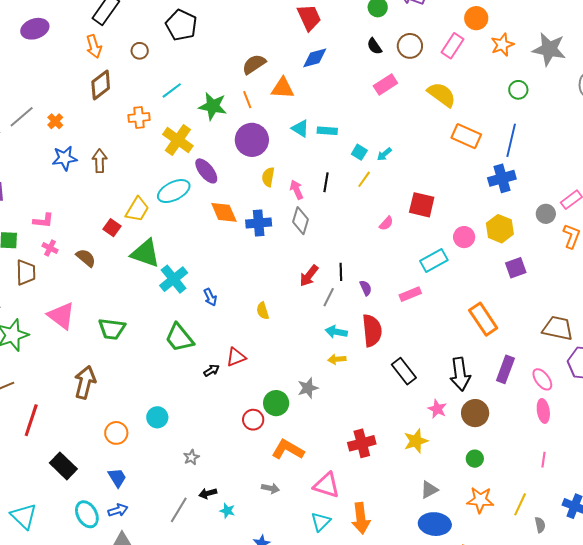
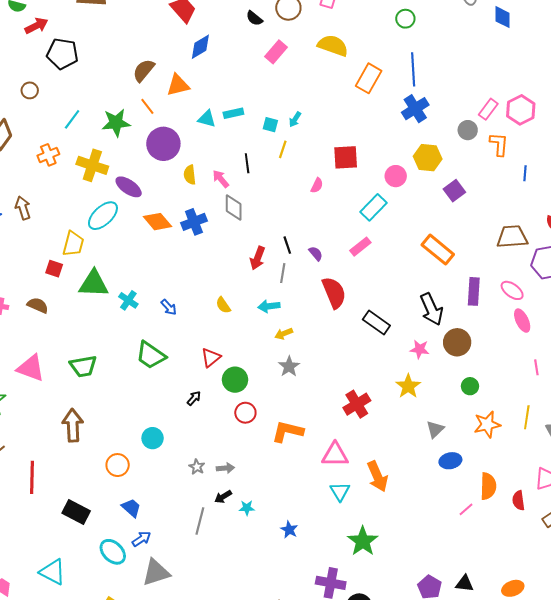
orange rectangle: (466, 136) -> (369, 78), turned -68
cyan cross: (174, 279) -> (128, 300), size x0.7
cyan arrow: (336, 332) -> (269, 306), moved
yellow arrow: (337, 359) -> (284, 334), moved
black arrow: (212, 370) -> (194, 398), moved
green circle: (276, 403) -> (235, 380), moved
gray arrow: (270, 488) -> (225, 468), moved
blue ellipse: (435, 524) -> (450, 461), size x0.7

